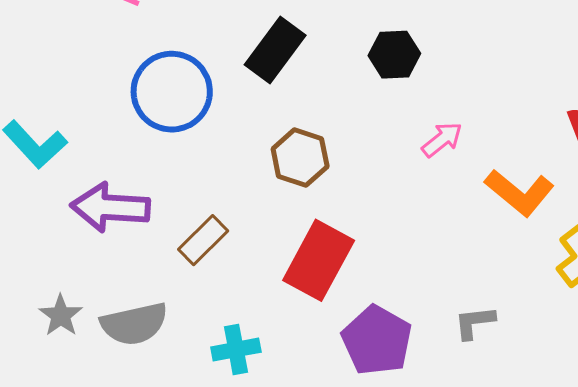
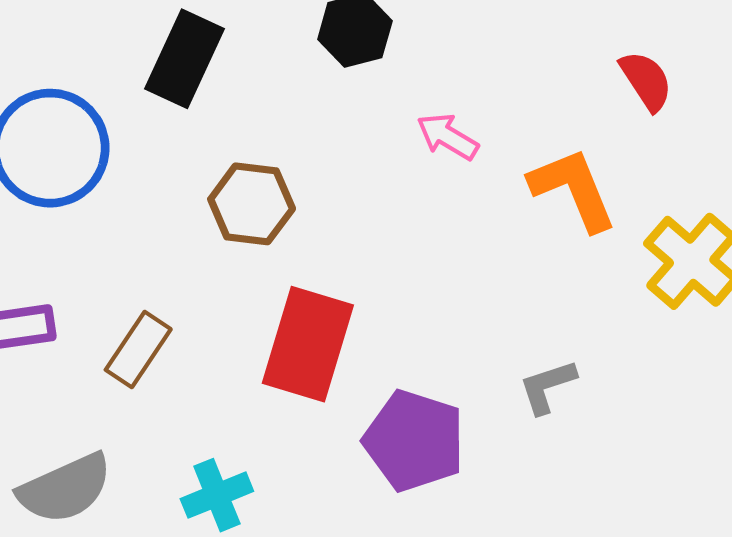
pink arrow: (442, 140) -> (448, 137), turned -99
orange L-shape: (520, 193) -> (573, 189), turned -140

